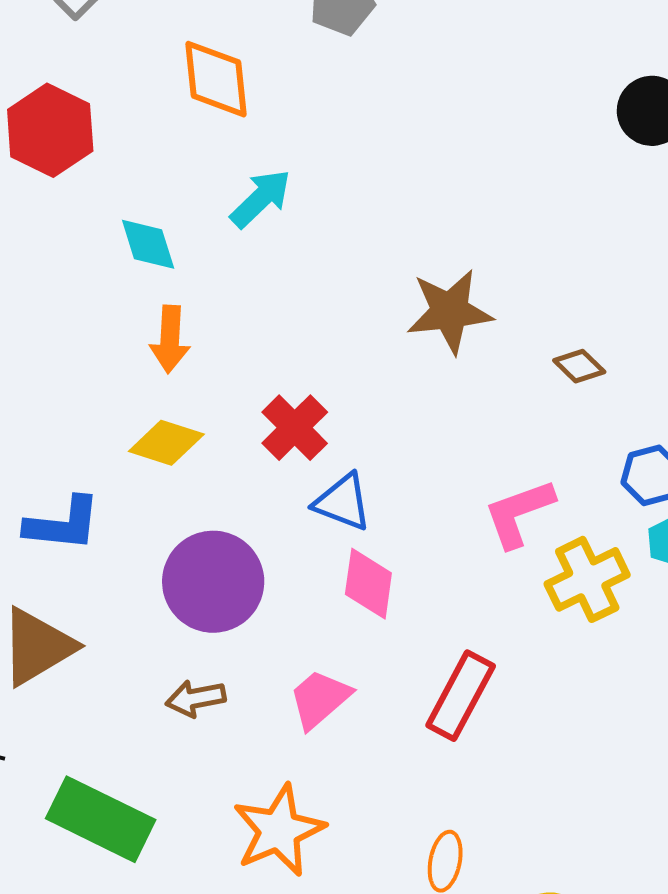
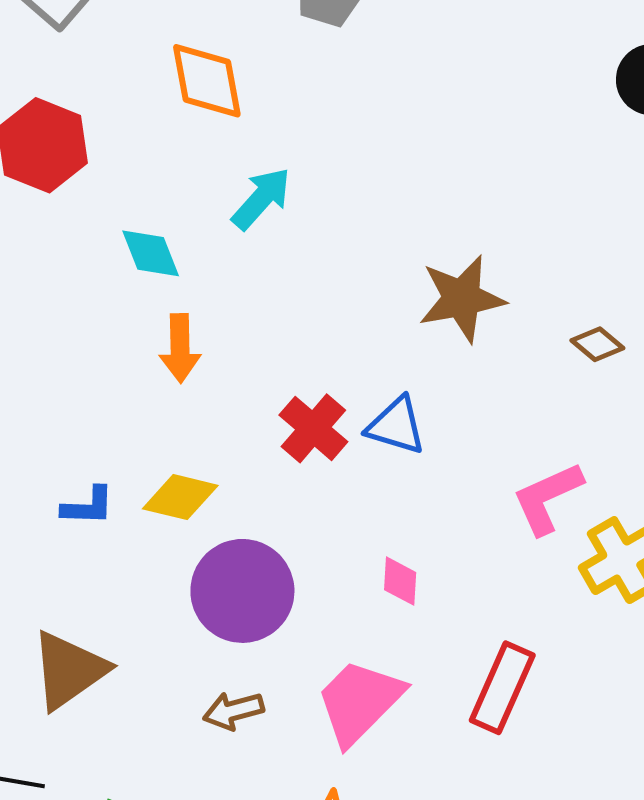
yellow diamond: (166, 443) -> (180, 497), moved
blue triangle: (343, 502) -> (396, 426), moved
blue L-shape: (63, 524) -> (88, 506), moved, size x0.7
pink diamond: (368, 584) -> (400, 581), size x0.7
pink trapezoid: (320, 699) -> (359, 702), size x1.4

